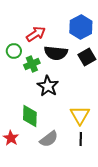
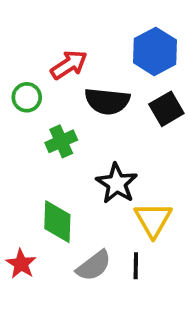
green cross: (32, 64) -> (61, 141), moved
black star: (48, 86) -> (117, 183), moved
black line: (81, 139) -> (136, 266), moved

